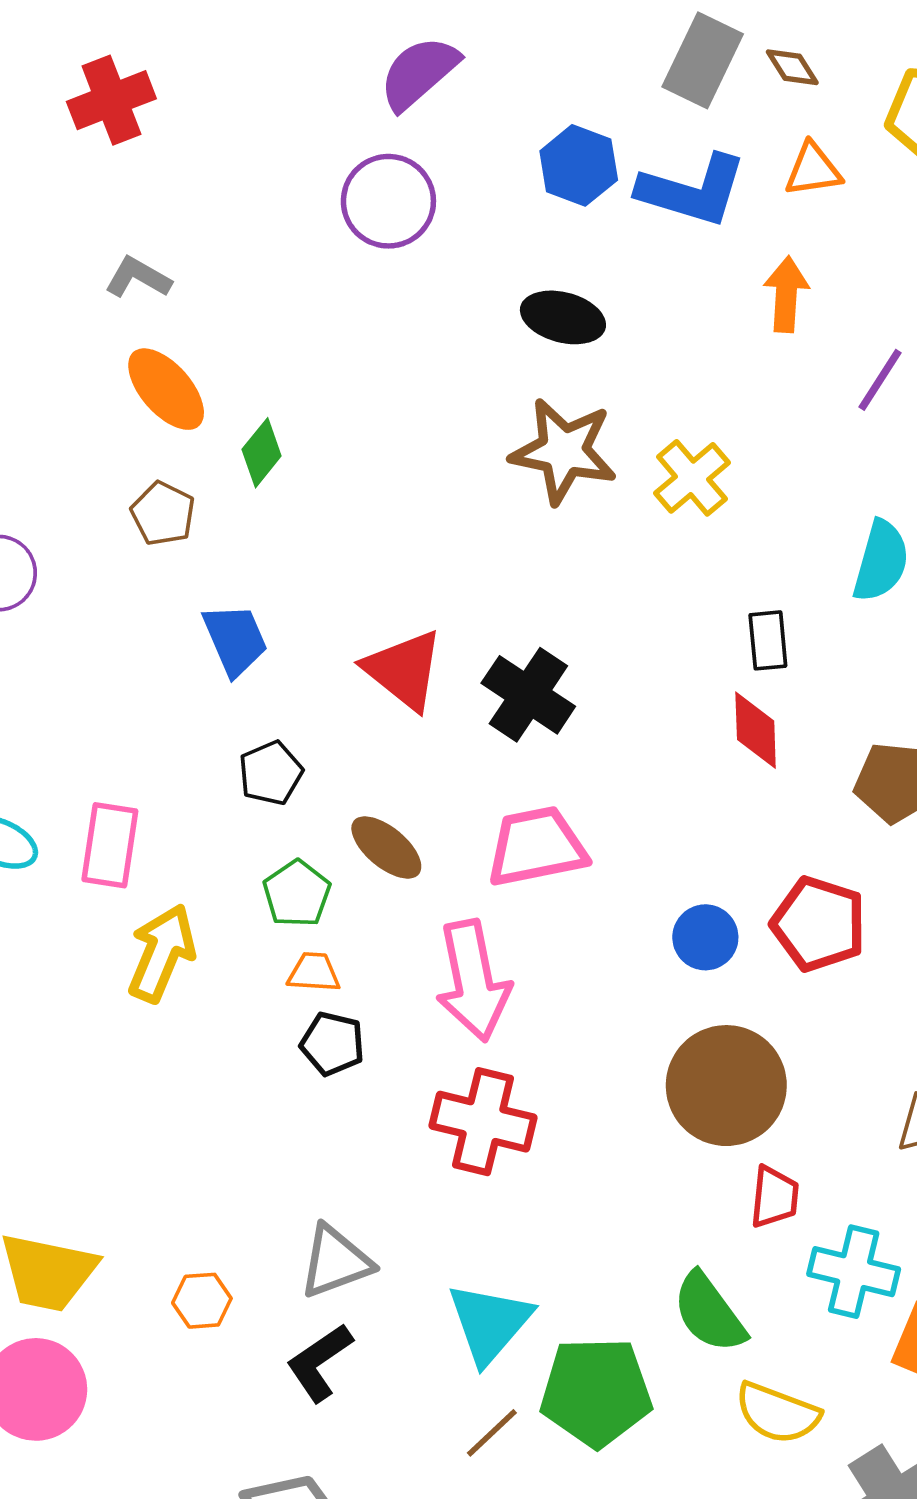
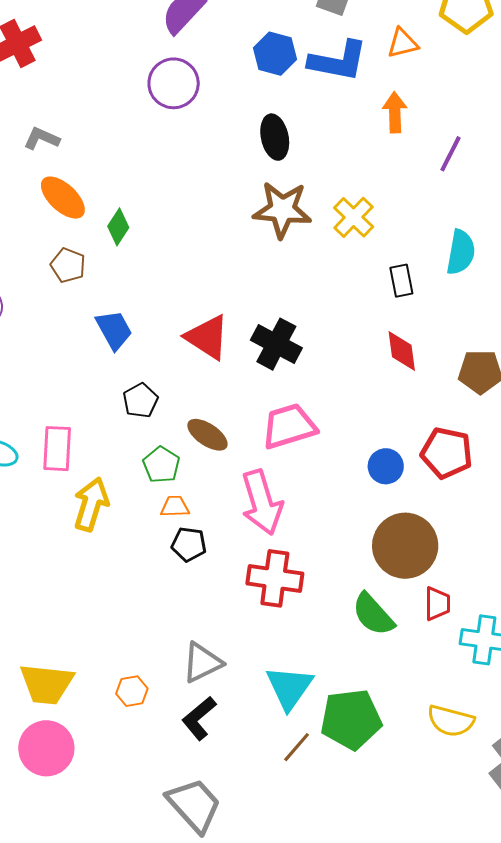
black ellipse: (563, 317) -> (275, 137), turned 69
black rectangle: (768, 640) -> (401, 281), moved
green semicircle: (709, 1313) -> (373, 614), moved

